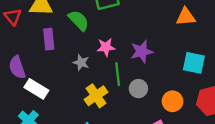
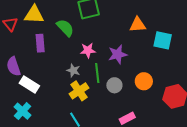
orange triangle: (186, 17) -> (138, 25), moved
gray star: (81, 63) -> (73, 70), moved
cyan square: (194, 63) -> (163, 40), moved
orange circle: (173, 101) -> (144, 81), moved

